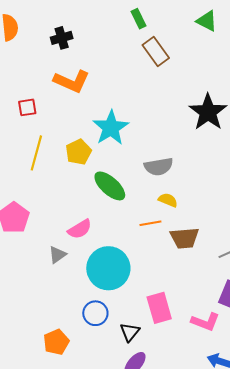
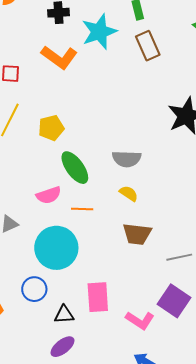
cyan star: (111, 128) -> (99, 32), moved
orange line: (150, 223) -> (82, 209), moved
pink semicircle: (80, 229) -> (49, 195), moved
black triangle: (130, 332) -> (64, 315), turned 35

